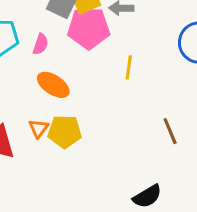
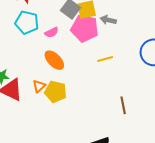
pink semicircle: (41, 44) -> (52, 32), turned 32
yellow line: (129, 67) -> (105, 59), turned 56

